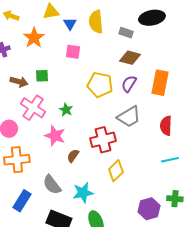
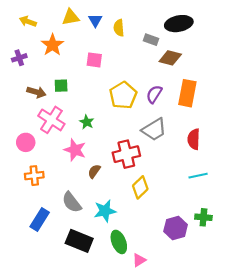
yellow semicircle: (96, 22) -> (119, 28), size x0.7
blue triangle: (70, 24) -> (95, 20), moved
brown diamond: (130, 58) -> (170, 58), moved
yellow pentagon: (100, 85) -> (123, 95), turned 30
orange cross: (17, 160) -> (34, 176), size x0.7

